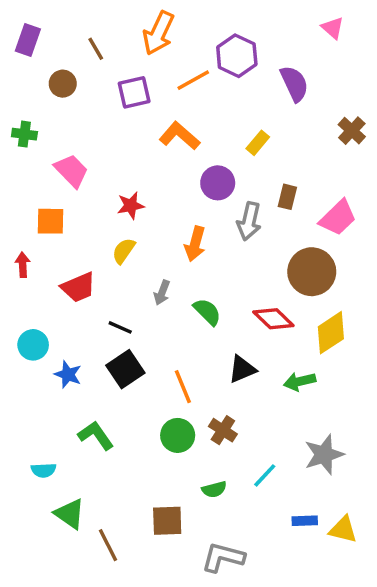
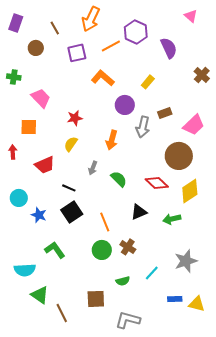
brown rectangle: (287, 197) -> (165, 113), turned 56
cyan semicircle: (44, 470) -> (25, 270), size x1.5

